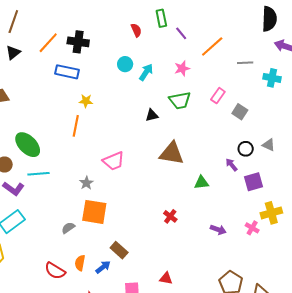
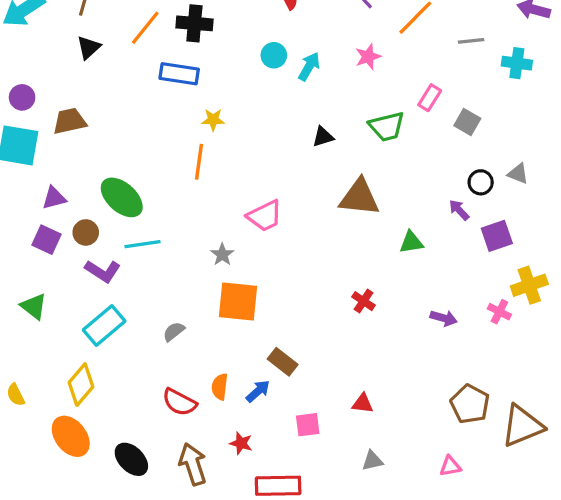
green trapezoid: (180, 100) -> (387, 127), moved
gray semicircle: (68, 228) -> (174, 332), moved

